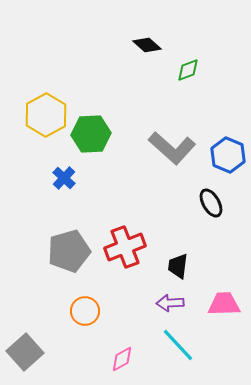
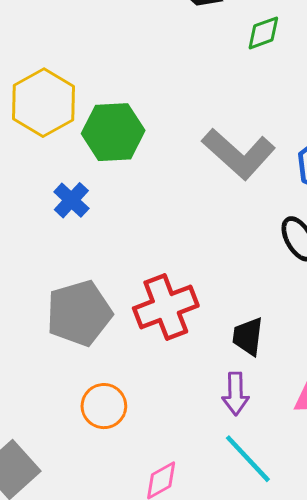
purple arrow: (170, 303) -> (235, 394), turned -88

